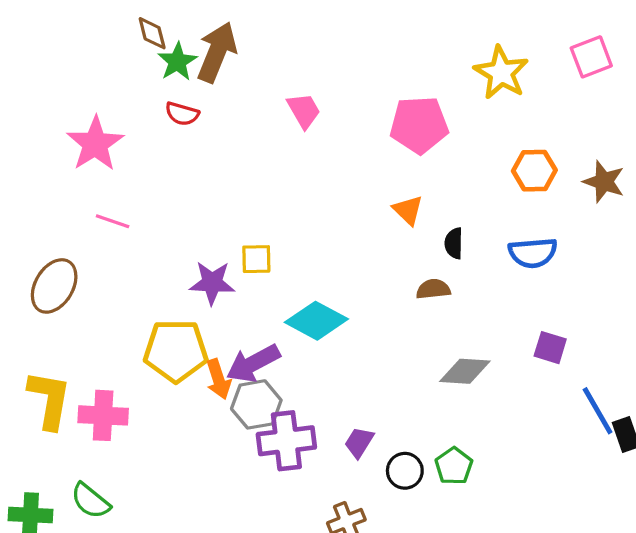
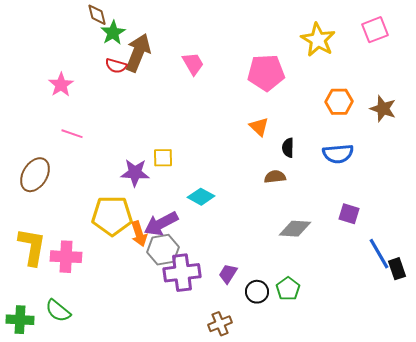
brown arrow: (217, 52) -> (138, 53), moved
pink star: (95, 144) -> (61, 85), size x0.7
cyan diamond: (316, 321) -> (201, 197), size x0.7

